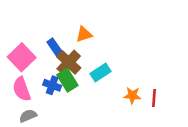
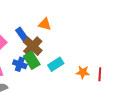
orange triangle: (84, 34) -> (45, 24), turned 32
cyan rectangle: (101, 73) -> (56, 64), moved

